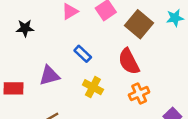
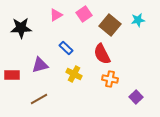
black star: (25, 28) -> (21, 28), size x1.5
orange cross: (139, 93) -> (110, 79), turned 35

